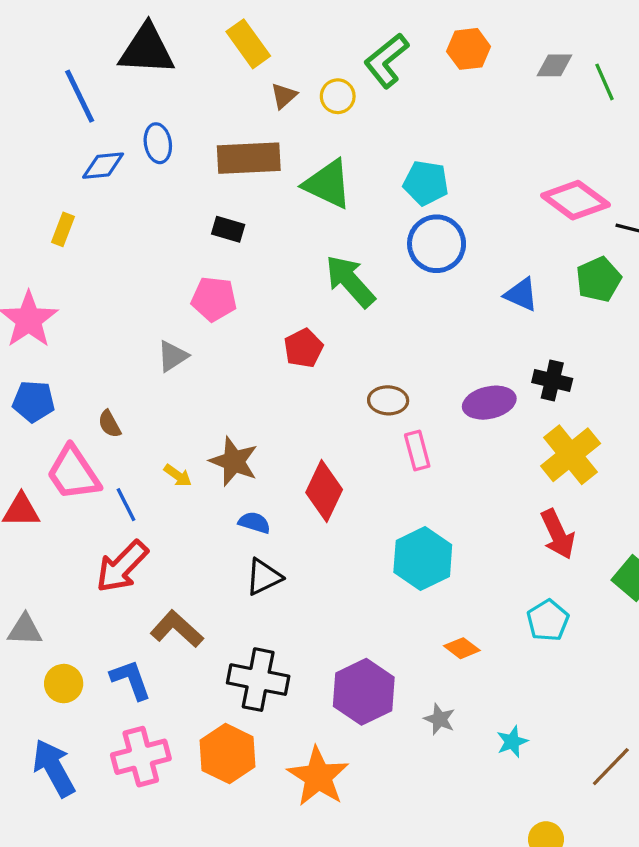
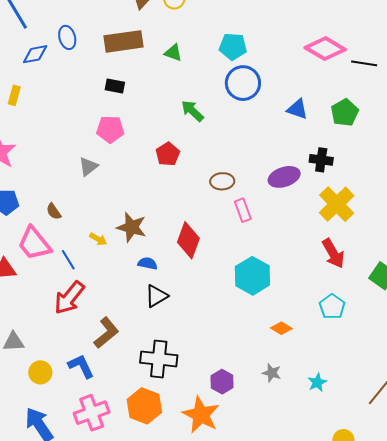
green triangle: (328, 184) -> (173, 53), size x0.6
green pentagon: (599, 279) -> (345, 113), moved
green arrow: (350, 281) -> (192, 111), size x0.7
brown L-shape: (177, 629) -> (106, 333), turned 104
purple hexagon: (364, 692) -> (222, 382), moved, size x0.6

